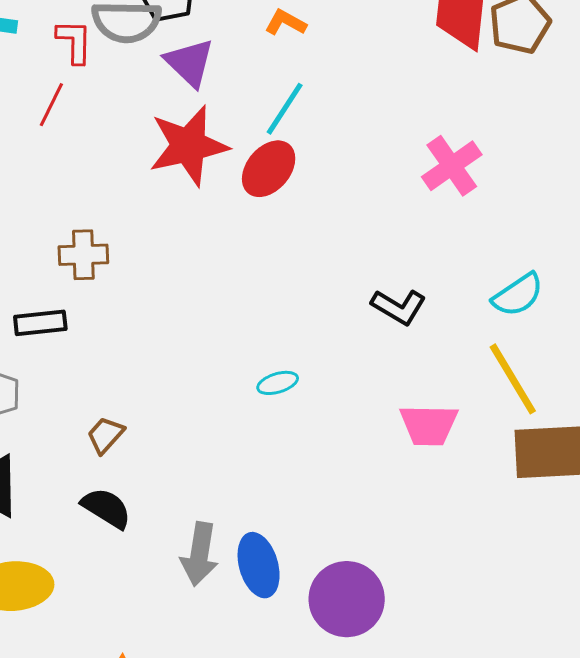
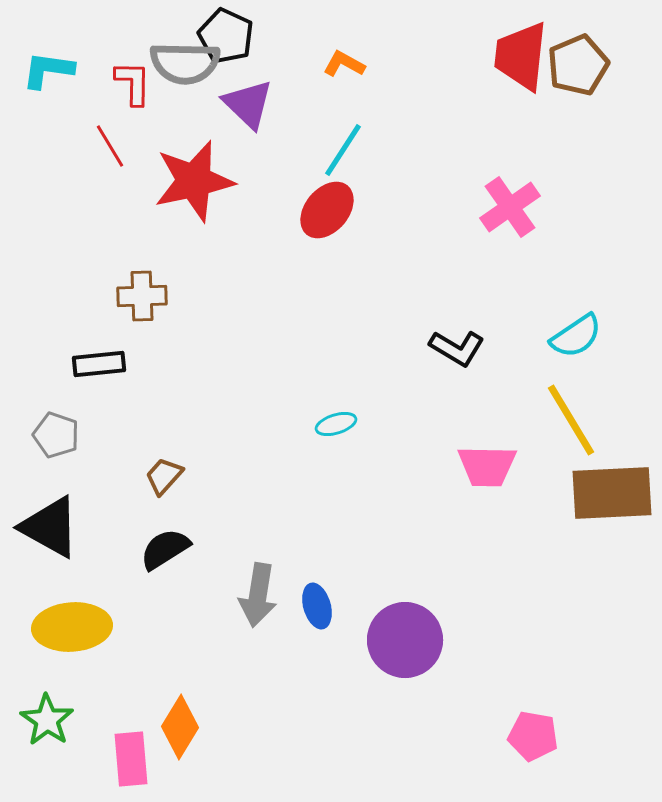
red line: (51, 105) -> (110, 146), turned -57
red star: (188, 146) -> (194, 181), moved
black semicircle: (106, 508) -> (165, 549), turned -64
blue ellipse: (259, 565) -> (317, 606), size x0.7

